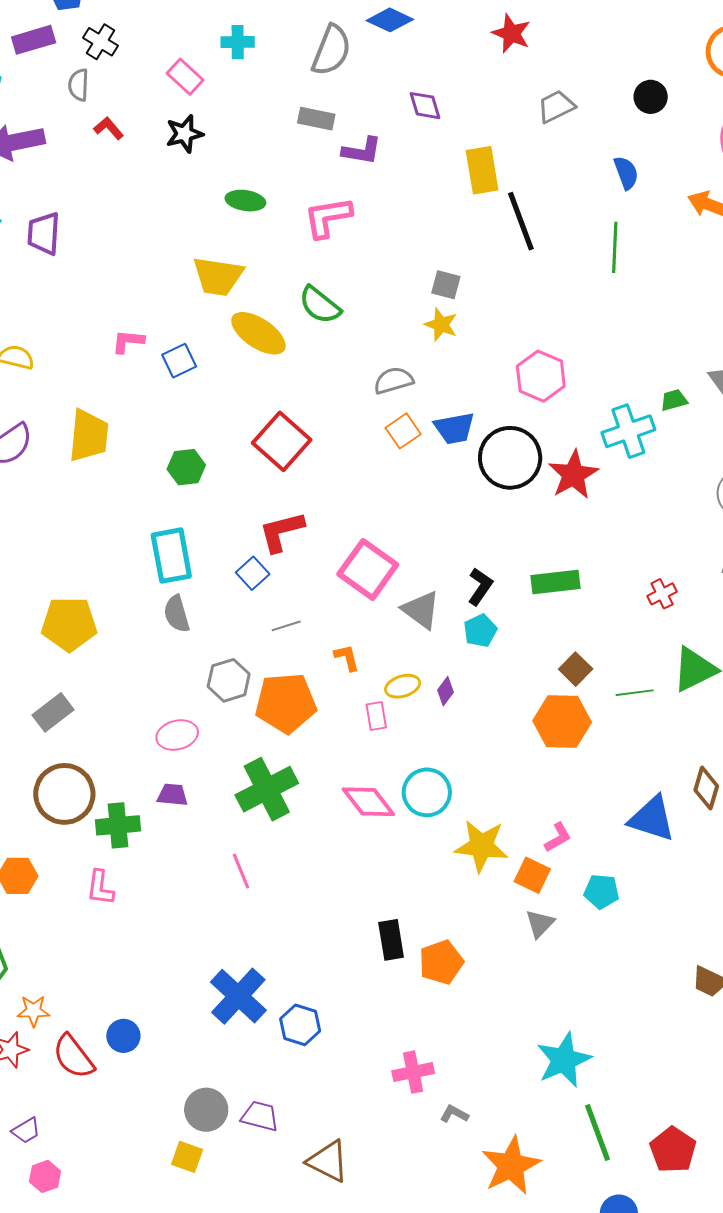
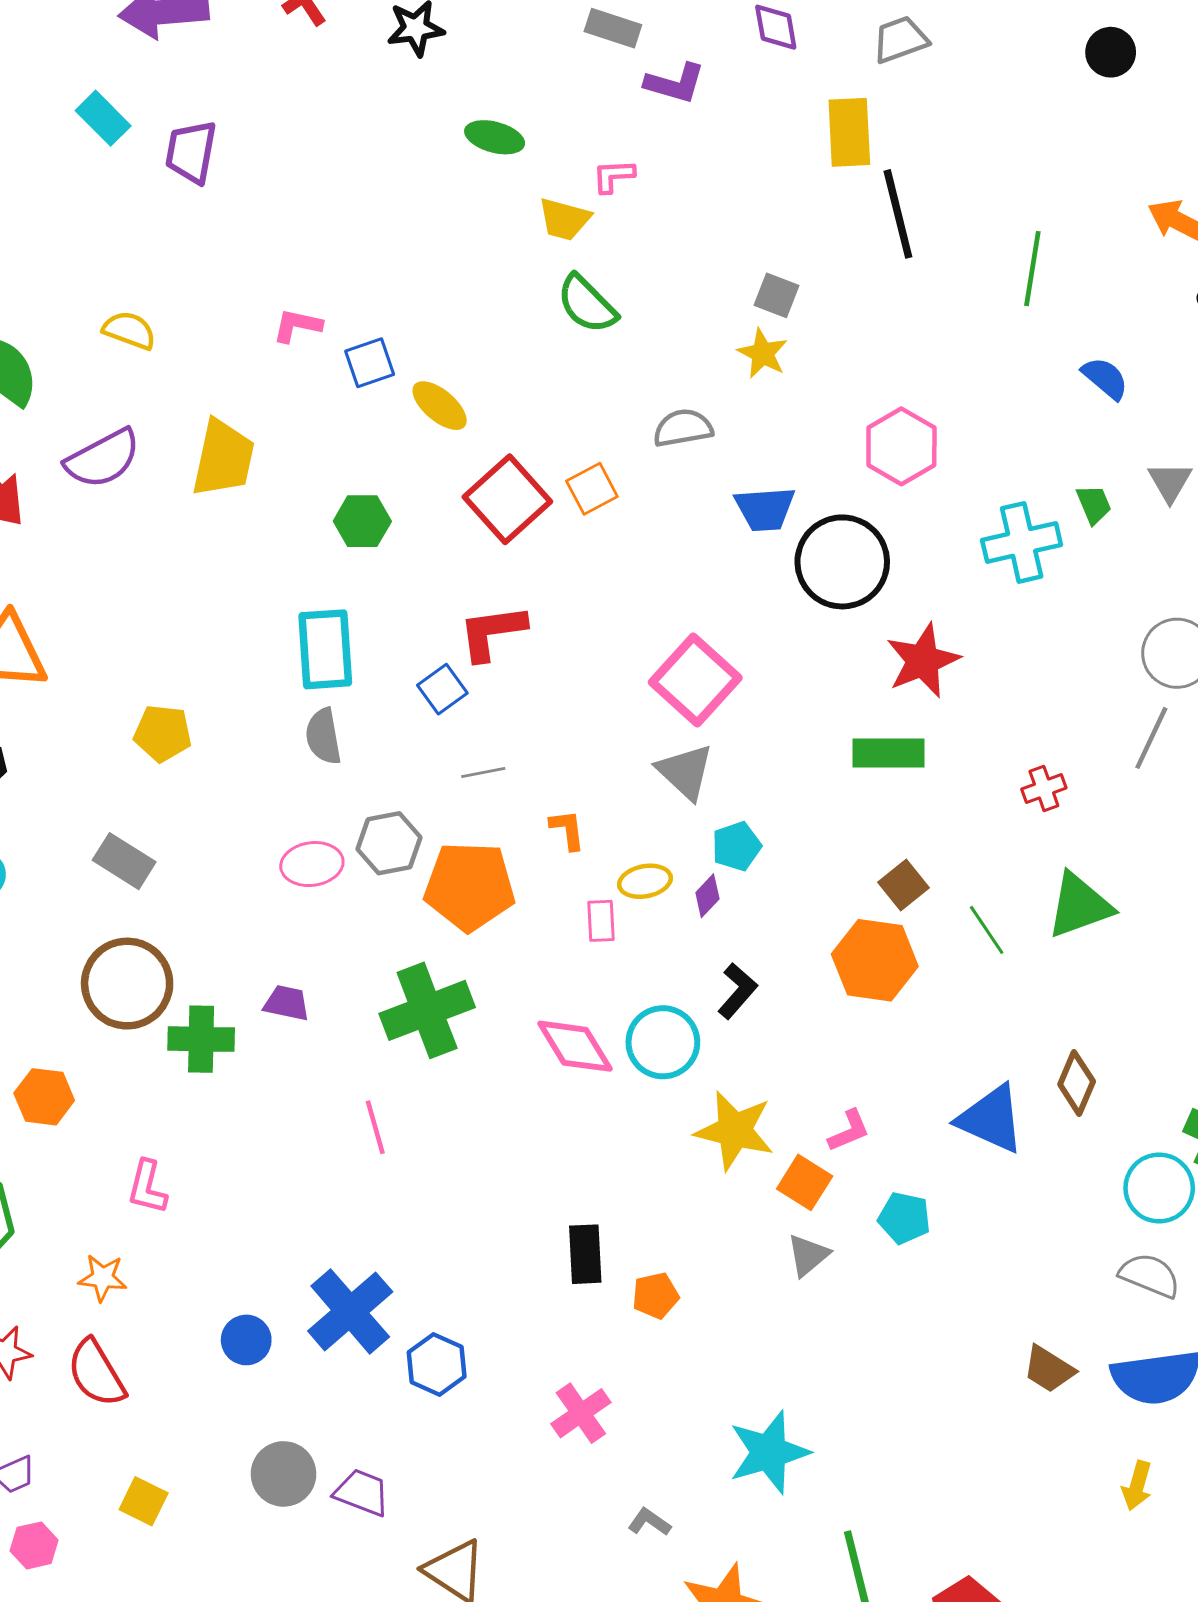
gray trapezoid: (556, 107) -> (900, 40), moved
blue semicircle: (626, 173) -> (1105, 378), moved, turned -36
pink L-shape: (328, 217) -> (613, 176), size x0.6
yellow trapezoid: (218, 276) -> (564, 219), moved, size x0.7
yellow ellipse: (258, 333) -> (440, 406), moved, size x0.7
green trapezoid: (674, 400) -> (1094, 504), turned 76
orange square: (403, 431) -> (592, 489), moved
red star: (573, 475) -> (923, 661), moved
pink square: (368, 569) -> (695, 680), moved
black L-shape: (480, 587) -> (737, 991), moved
yellow pentagon: (69, 624) -> (163, 733), size x0.7
cyan pentagon: (480, 631) -> (736, 846), moved
green line: (635, 693) -> (987, 930), turned 57
gray rectangle: (53, 712) -> (124, 861), turned 63
pink ellipse: (177, 735) -> (312, 864), moved
pink L-shape: (100, 888) -> (147, 1187), moved
orange pentagon: (441, 962) -> (655, 1296), size x0.7
orange star: (33, 1011) -> (103, 1278), moved
blue circle: (123, 1036) -> (246, 1340), moved
cyan star: (564, 1060) -> (769, 1452), moved
pink cross: (413, 1072) -> (581, 1413), moved, turned -30
yellow square: (187, 1157) -> (144, 1501), moved

